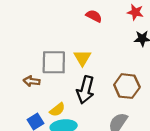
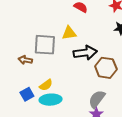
yellow triangle: (82, 58) -> (69, 33), moved, turned 49
black arrow: (85, 90) -> (85, 53), moved, turned -115

